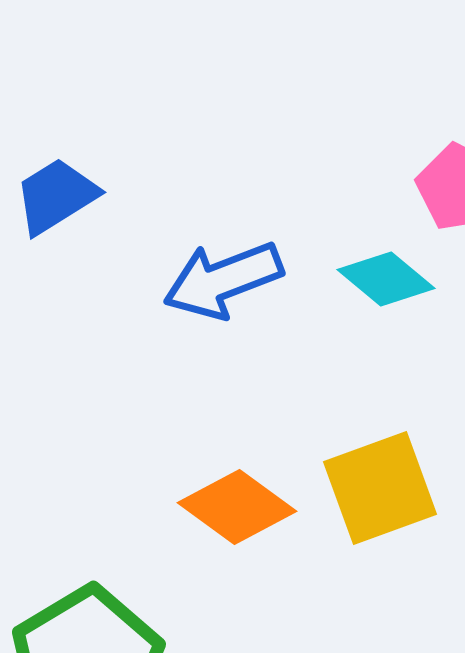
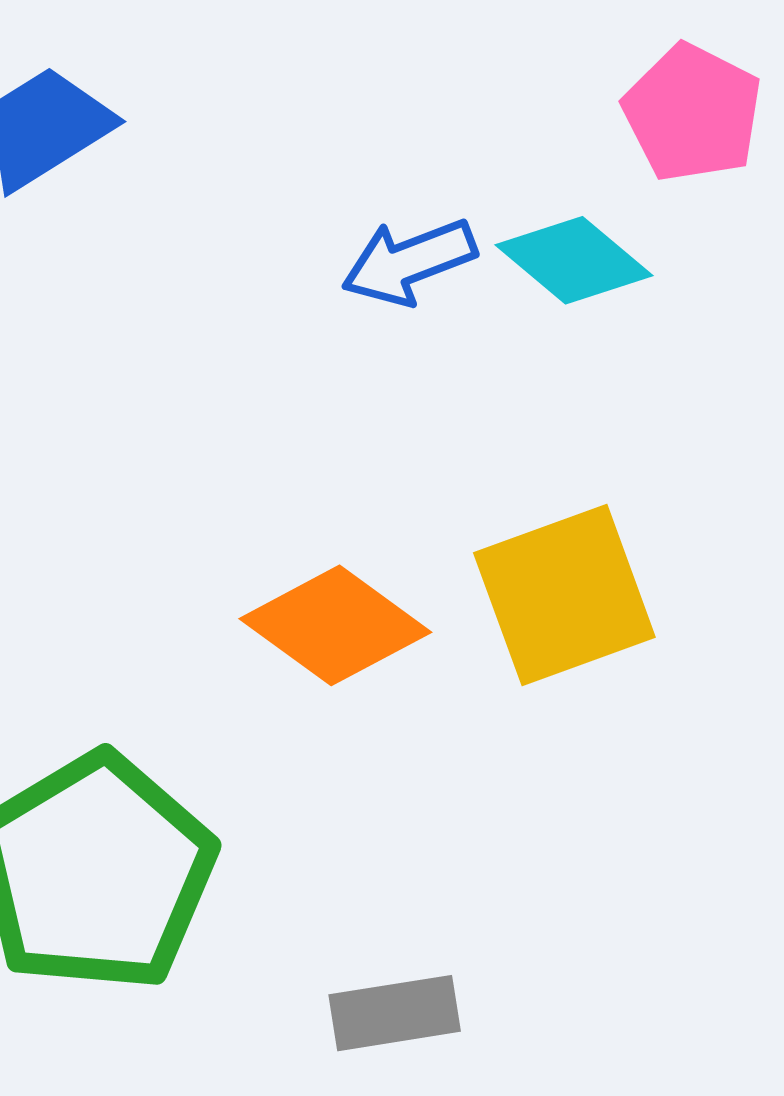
blue arrow: (223, 280) -> (409, 262), moved, size x0.7

